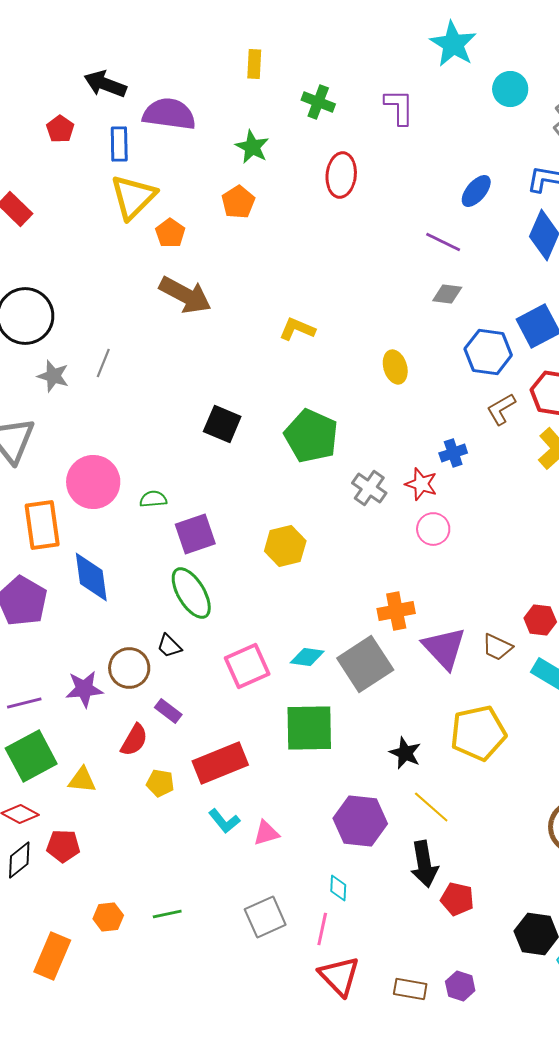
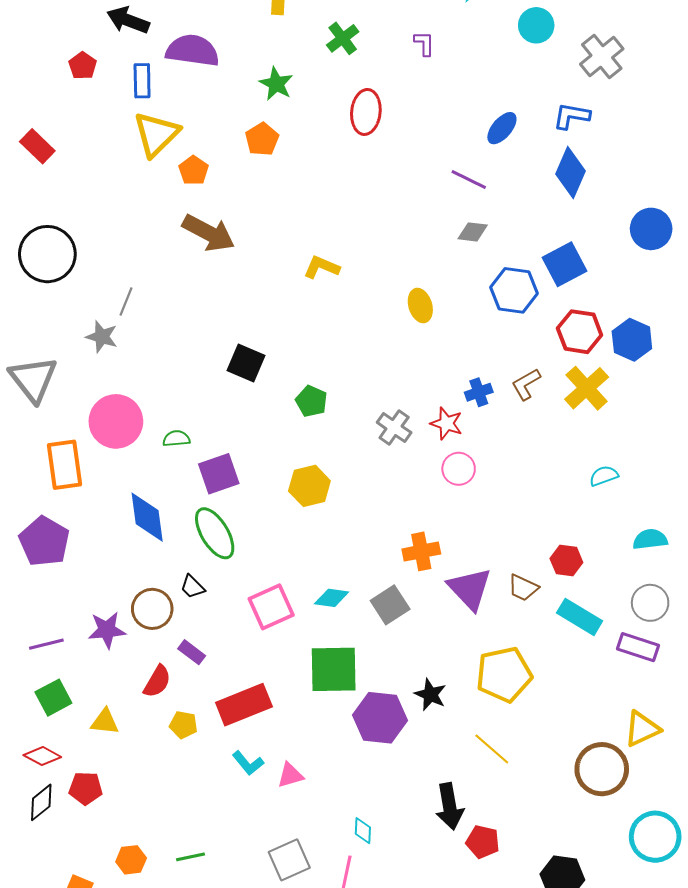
green cross: (318, 102) -> (343, 38), turned 32
purple L-shape: (399, 107) -> (424, 43), size x0.7
gray star: (53, 376) -> (102, 337), moved
brown L-shape: (501, 409) -> (526, 384), moved
green pentagon: (311, 436) -> (311, 401), moved, size x0.6
blue diamond: (91, 577) -> (147, 517), moved
gray square: (365, 664) -> (390, 605), size x0.7
green square: (31, 756) -> (53, 698), size x0.7
yellow line: (431, 807) -> (492, 749), moved
purple hexagon: (360, 821) -> (380, 718), moved

